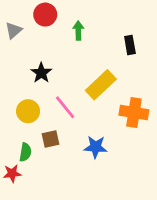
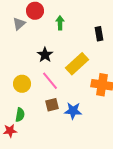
gray triangle: (13, 30) -> (19, 24), moved
black star: (41, 73) -> (45, 55), moved
brown square: (51, 139) -> (52, 105), moved

